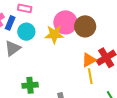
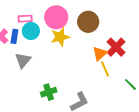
pink circle: (65, 22) -> (56, 17), moved
cyan circle: (26, 32) -> (31, 31), moved

